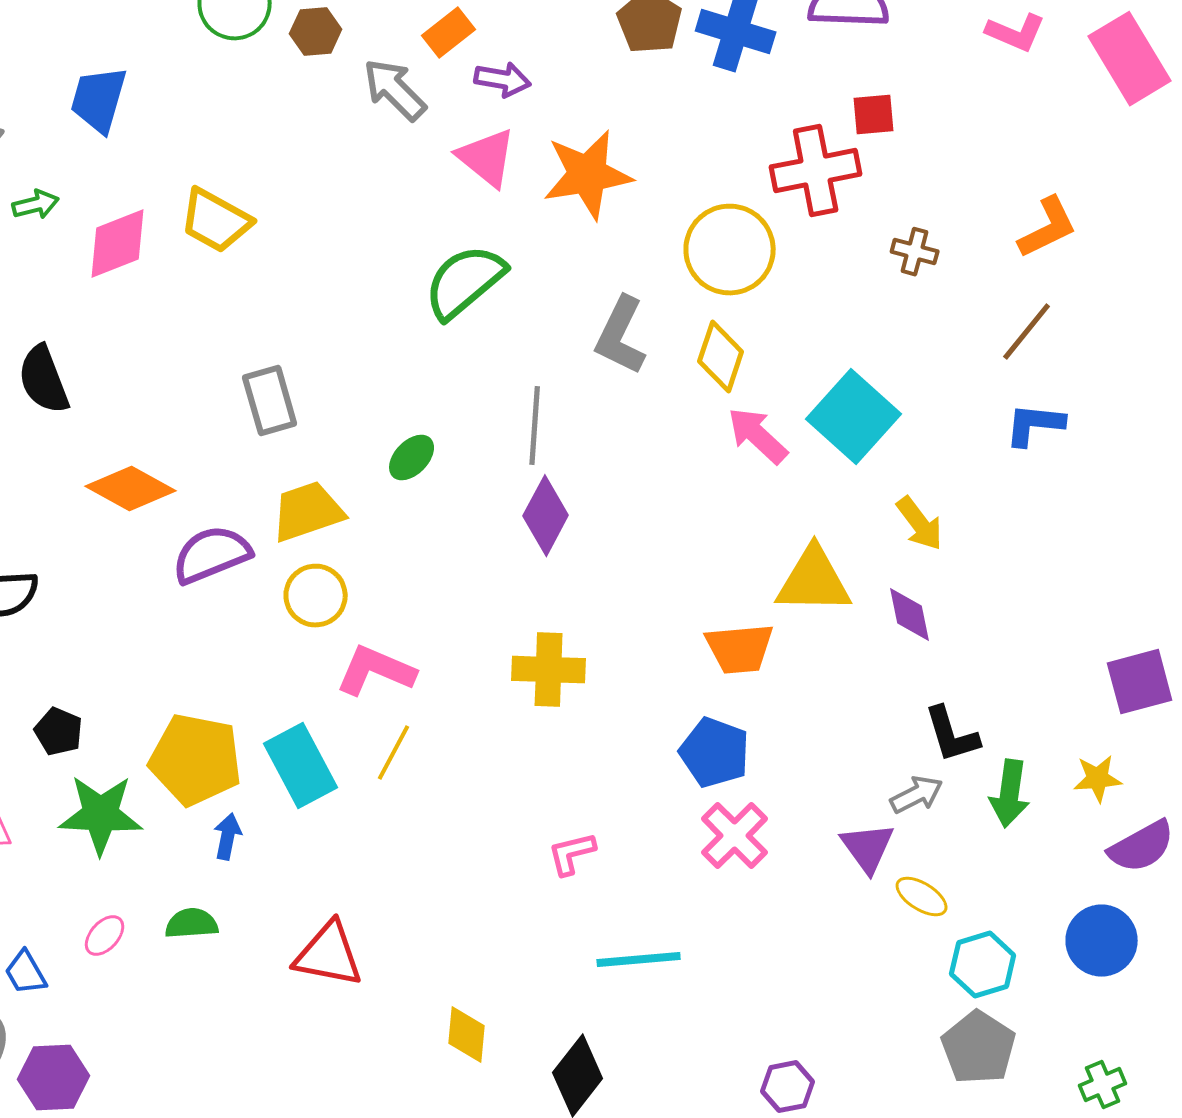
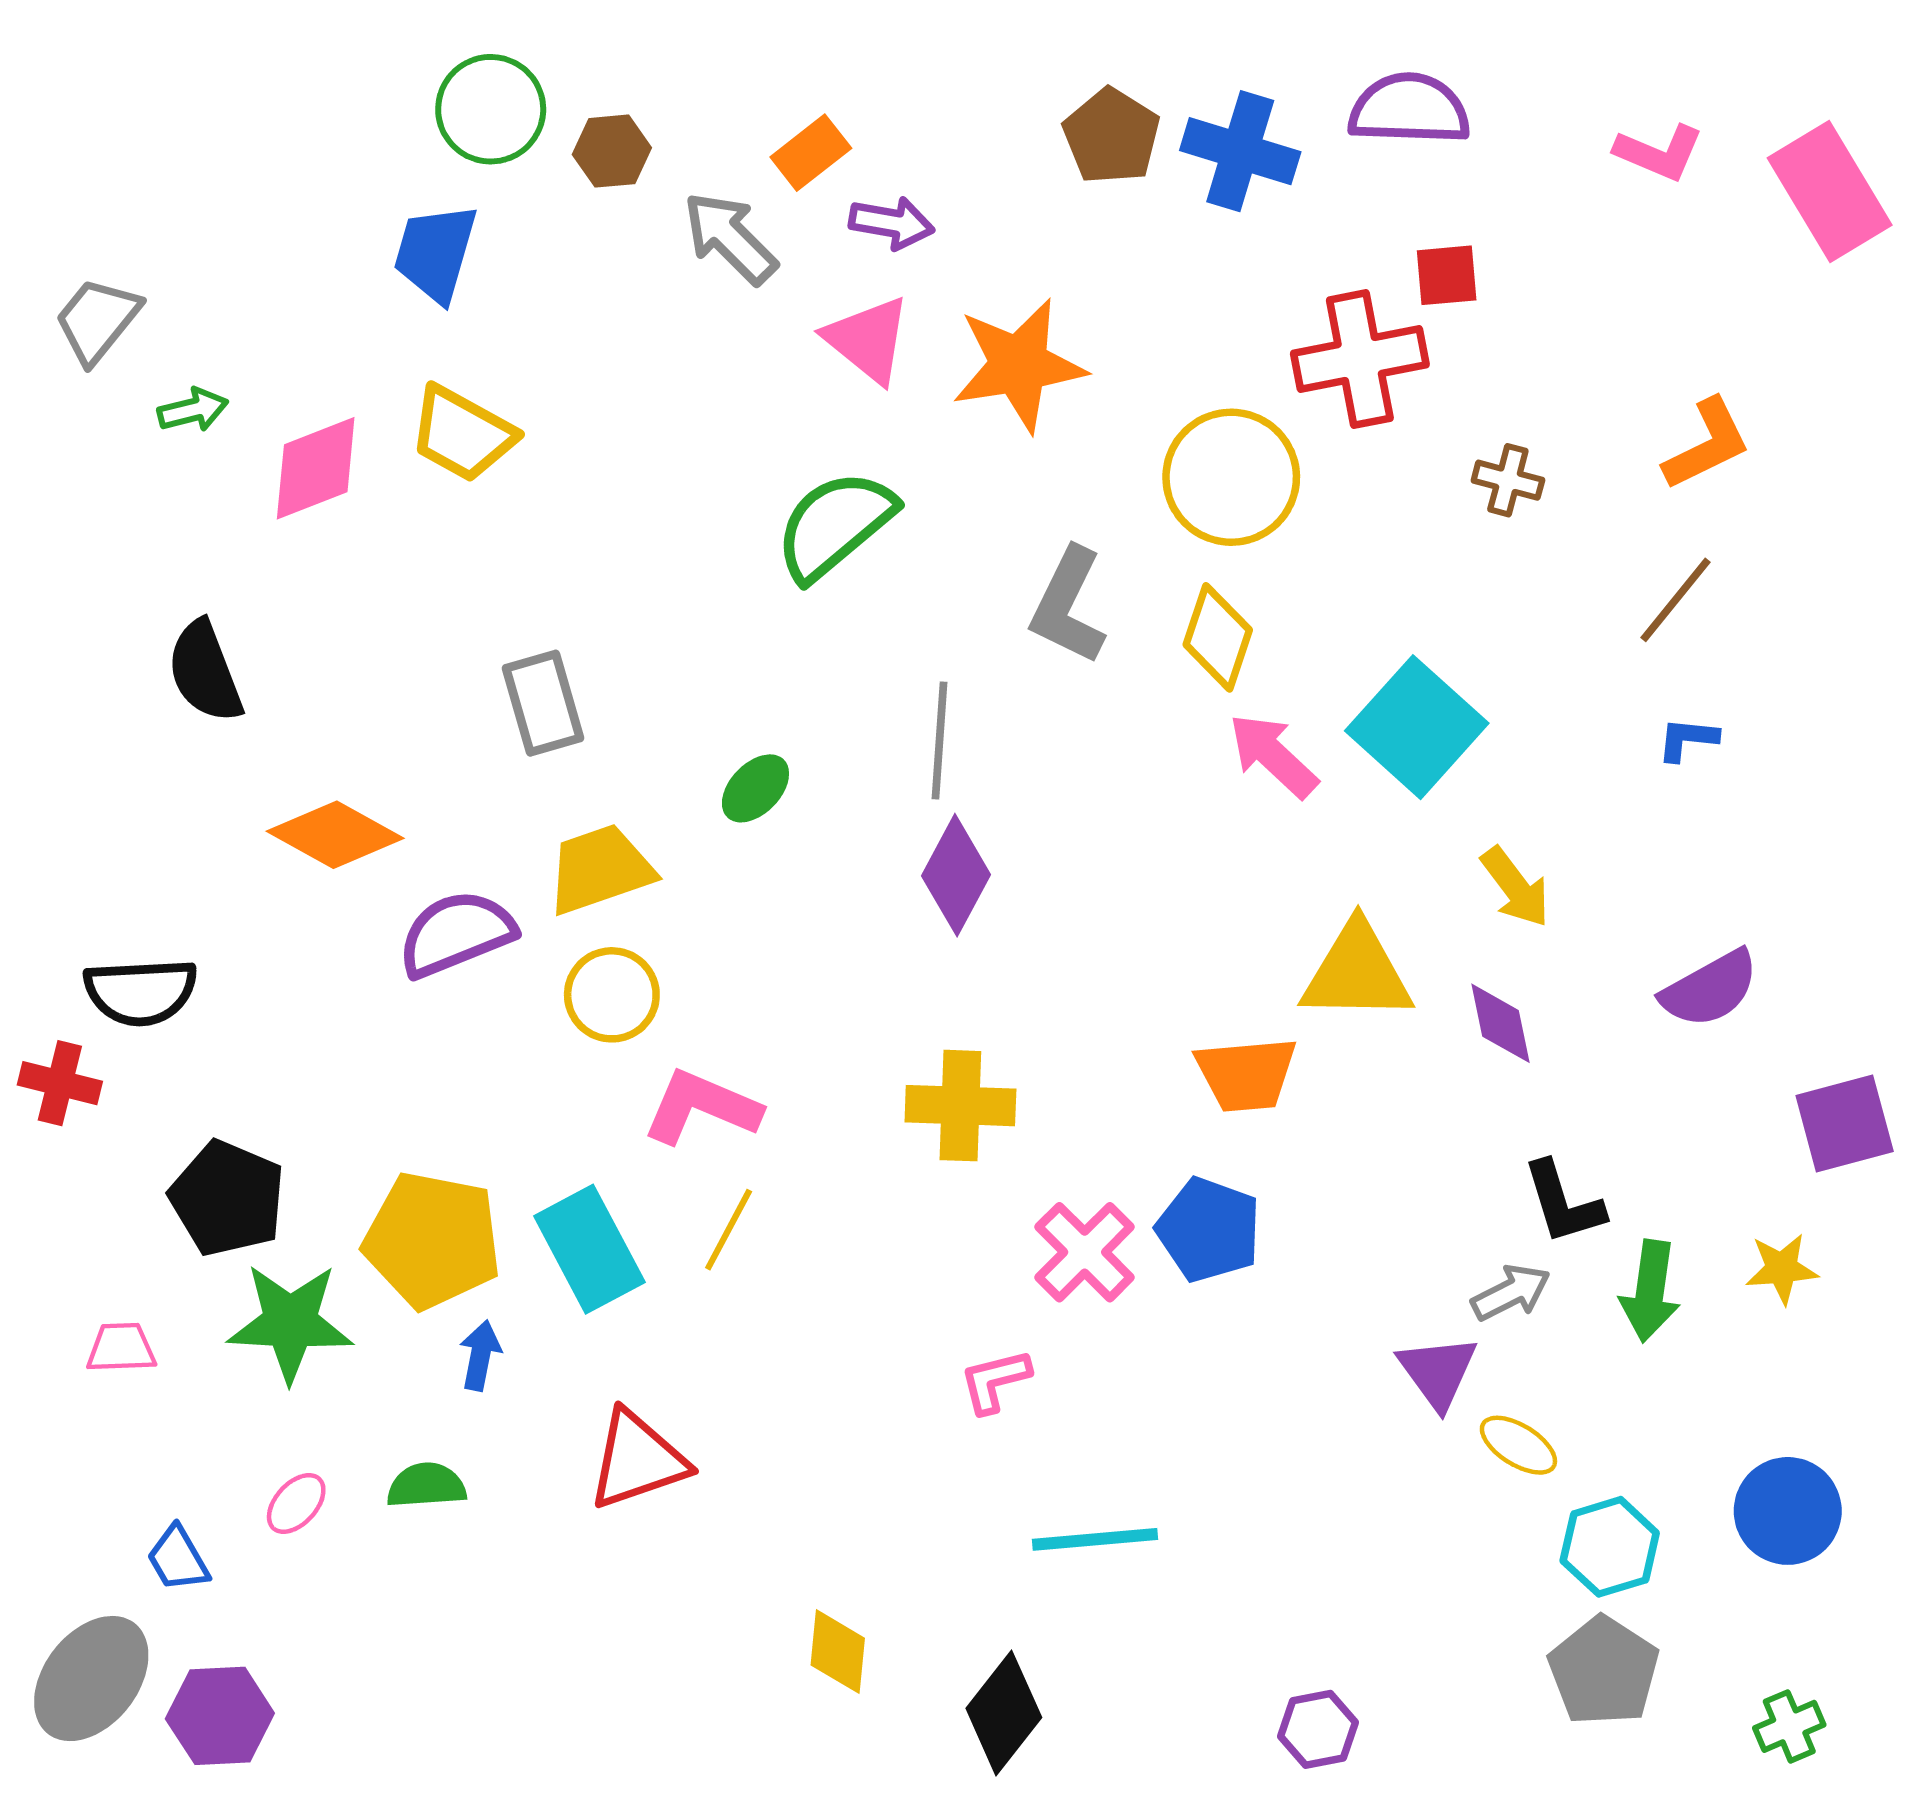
blue trapezoid: (99, 100) -> (435, 253), moved
blue L-shape: (1035, 425) -> (1687, 739), size x0.7
black pentagon: (59, 732) -> (227, 1198), size x1.6
pink cross: (735, 836) -> (1085, 1252), moved
purple semicircle: (1142, 847) -> (1710, 989), moved
red triangle: (329, 955) -> (637, 1460), moved, turned -30

